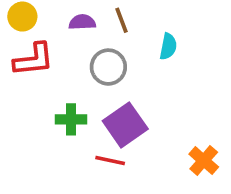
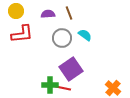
cyan semicircle: (168, 46) -> (85, 35), moved, turned -64
green cross: (71, 119) -> (50, 85), moved

